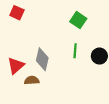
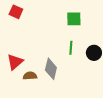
green square: (78, 20) -> (74, 19), turned -35
gray diamond: (42, 59) -> (51, 69), moved

